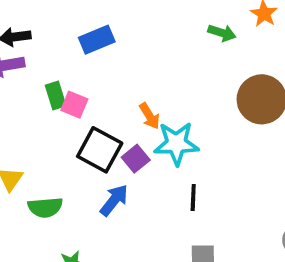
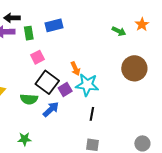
green rectangle: (56, 95) -> (29, 33), moved
pink square: (74, 105) -> (38, 57), turned 32
green semicircle: (45, 207) -> (29, 99), moved

